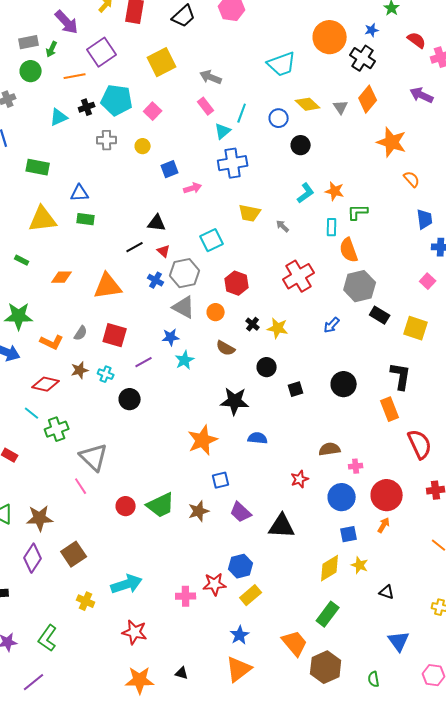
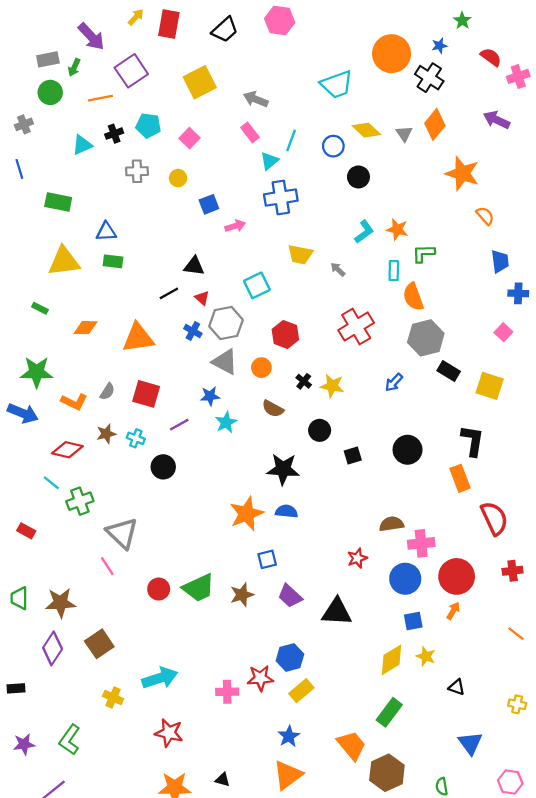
cyan pentagon: (117, 100) -> (148, 126), size x0.7
blue semicircle: (258, 438) -> (287, 511), moved
pink cross: (356, 466) -> (421, 543), size x1.6

